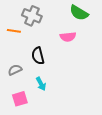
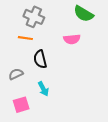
orange line: (14, 31) -> (25, 38), moved

